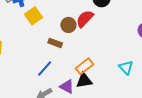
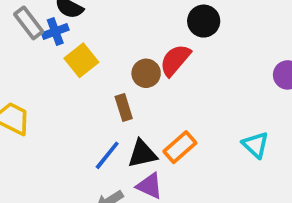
brown rectangle: (55, 43) -> (124, 107), turned 56
black triangle: (84, 80) -> (142, 154), moved

